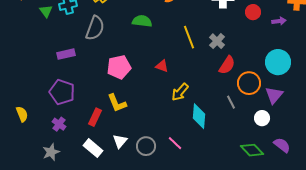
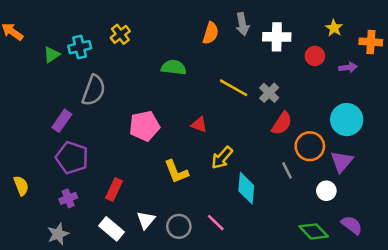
green triangle: (46, 11) -> (52, 55), turned 32
gray semicircle: (95, 28) -> (94, 90), moved
yellow line: (189, 37) -> (234, 88), turned -40
purple rectangle: (66, 54) -> (62, 121), moved, turned -42
yellow L-shape: (117, 103) -> (176, 172), moved
purple cross: (59, 124) -> (68, 198), turned 32

